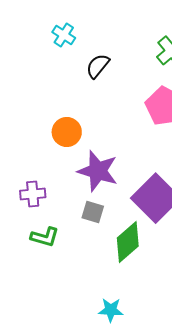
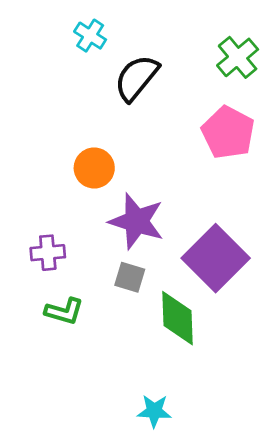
black semicircle: (98, 66) -> (137, 78), size x1.4
green diamond: (128, 242) -> (177, 318), turned -51

